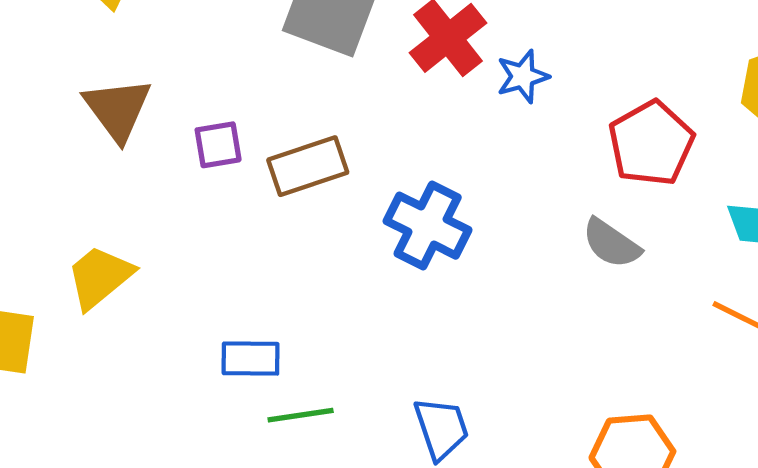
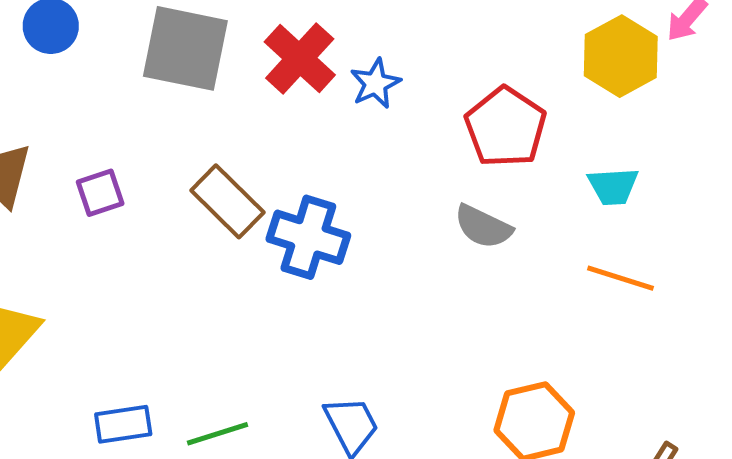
brown rectangle: (308, 166) -> (227, 201), moved, turned 72
blue rectangle: (251, 359) -> (123, 424), moved

